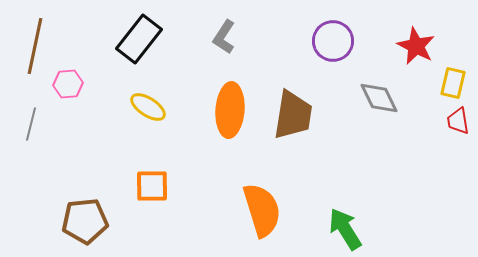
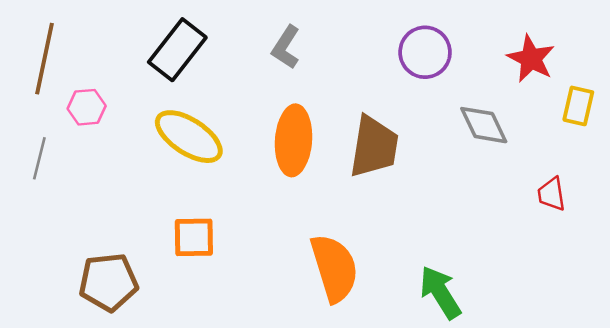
yellow ellipse: (148, 107) -> (189, 137), size x1.5
red trapezoid: (458, 121) -> (551, 194), moved

